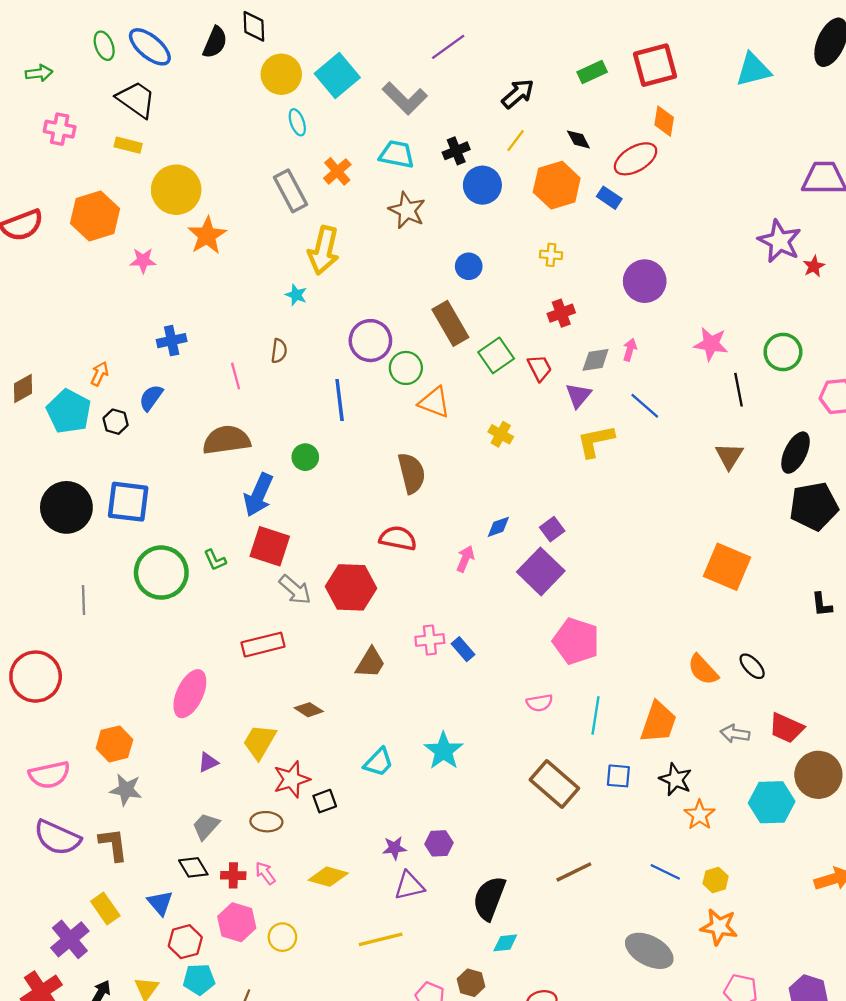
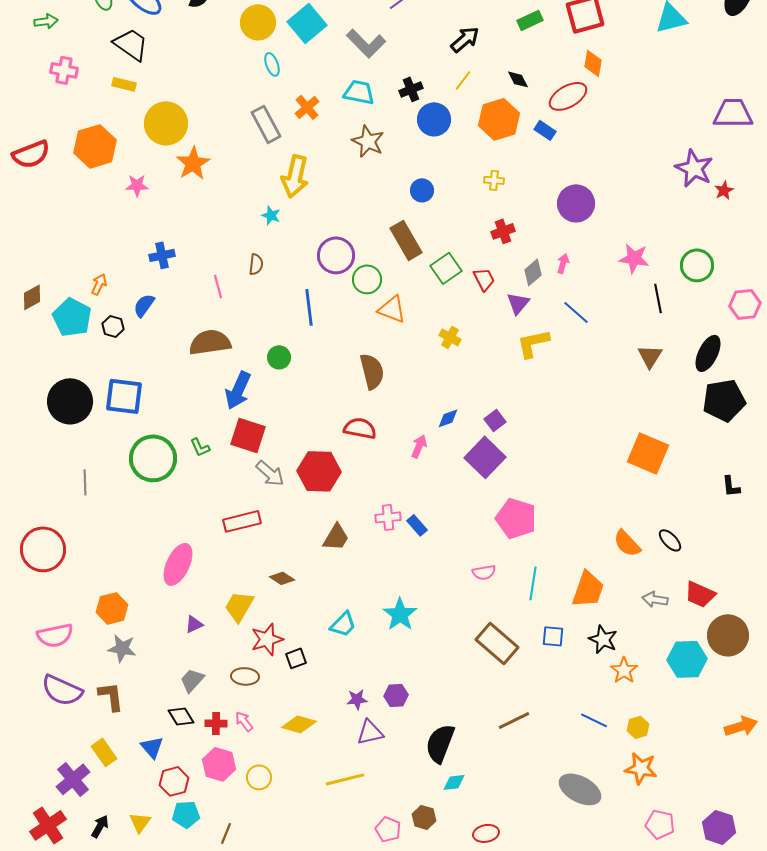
gray diamond: (596, 360) -> (533, 272), turned -32

